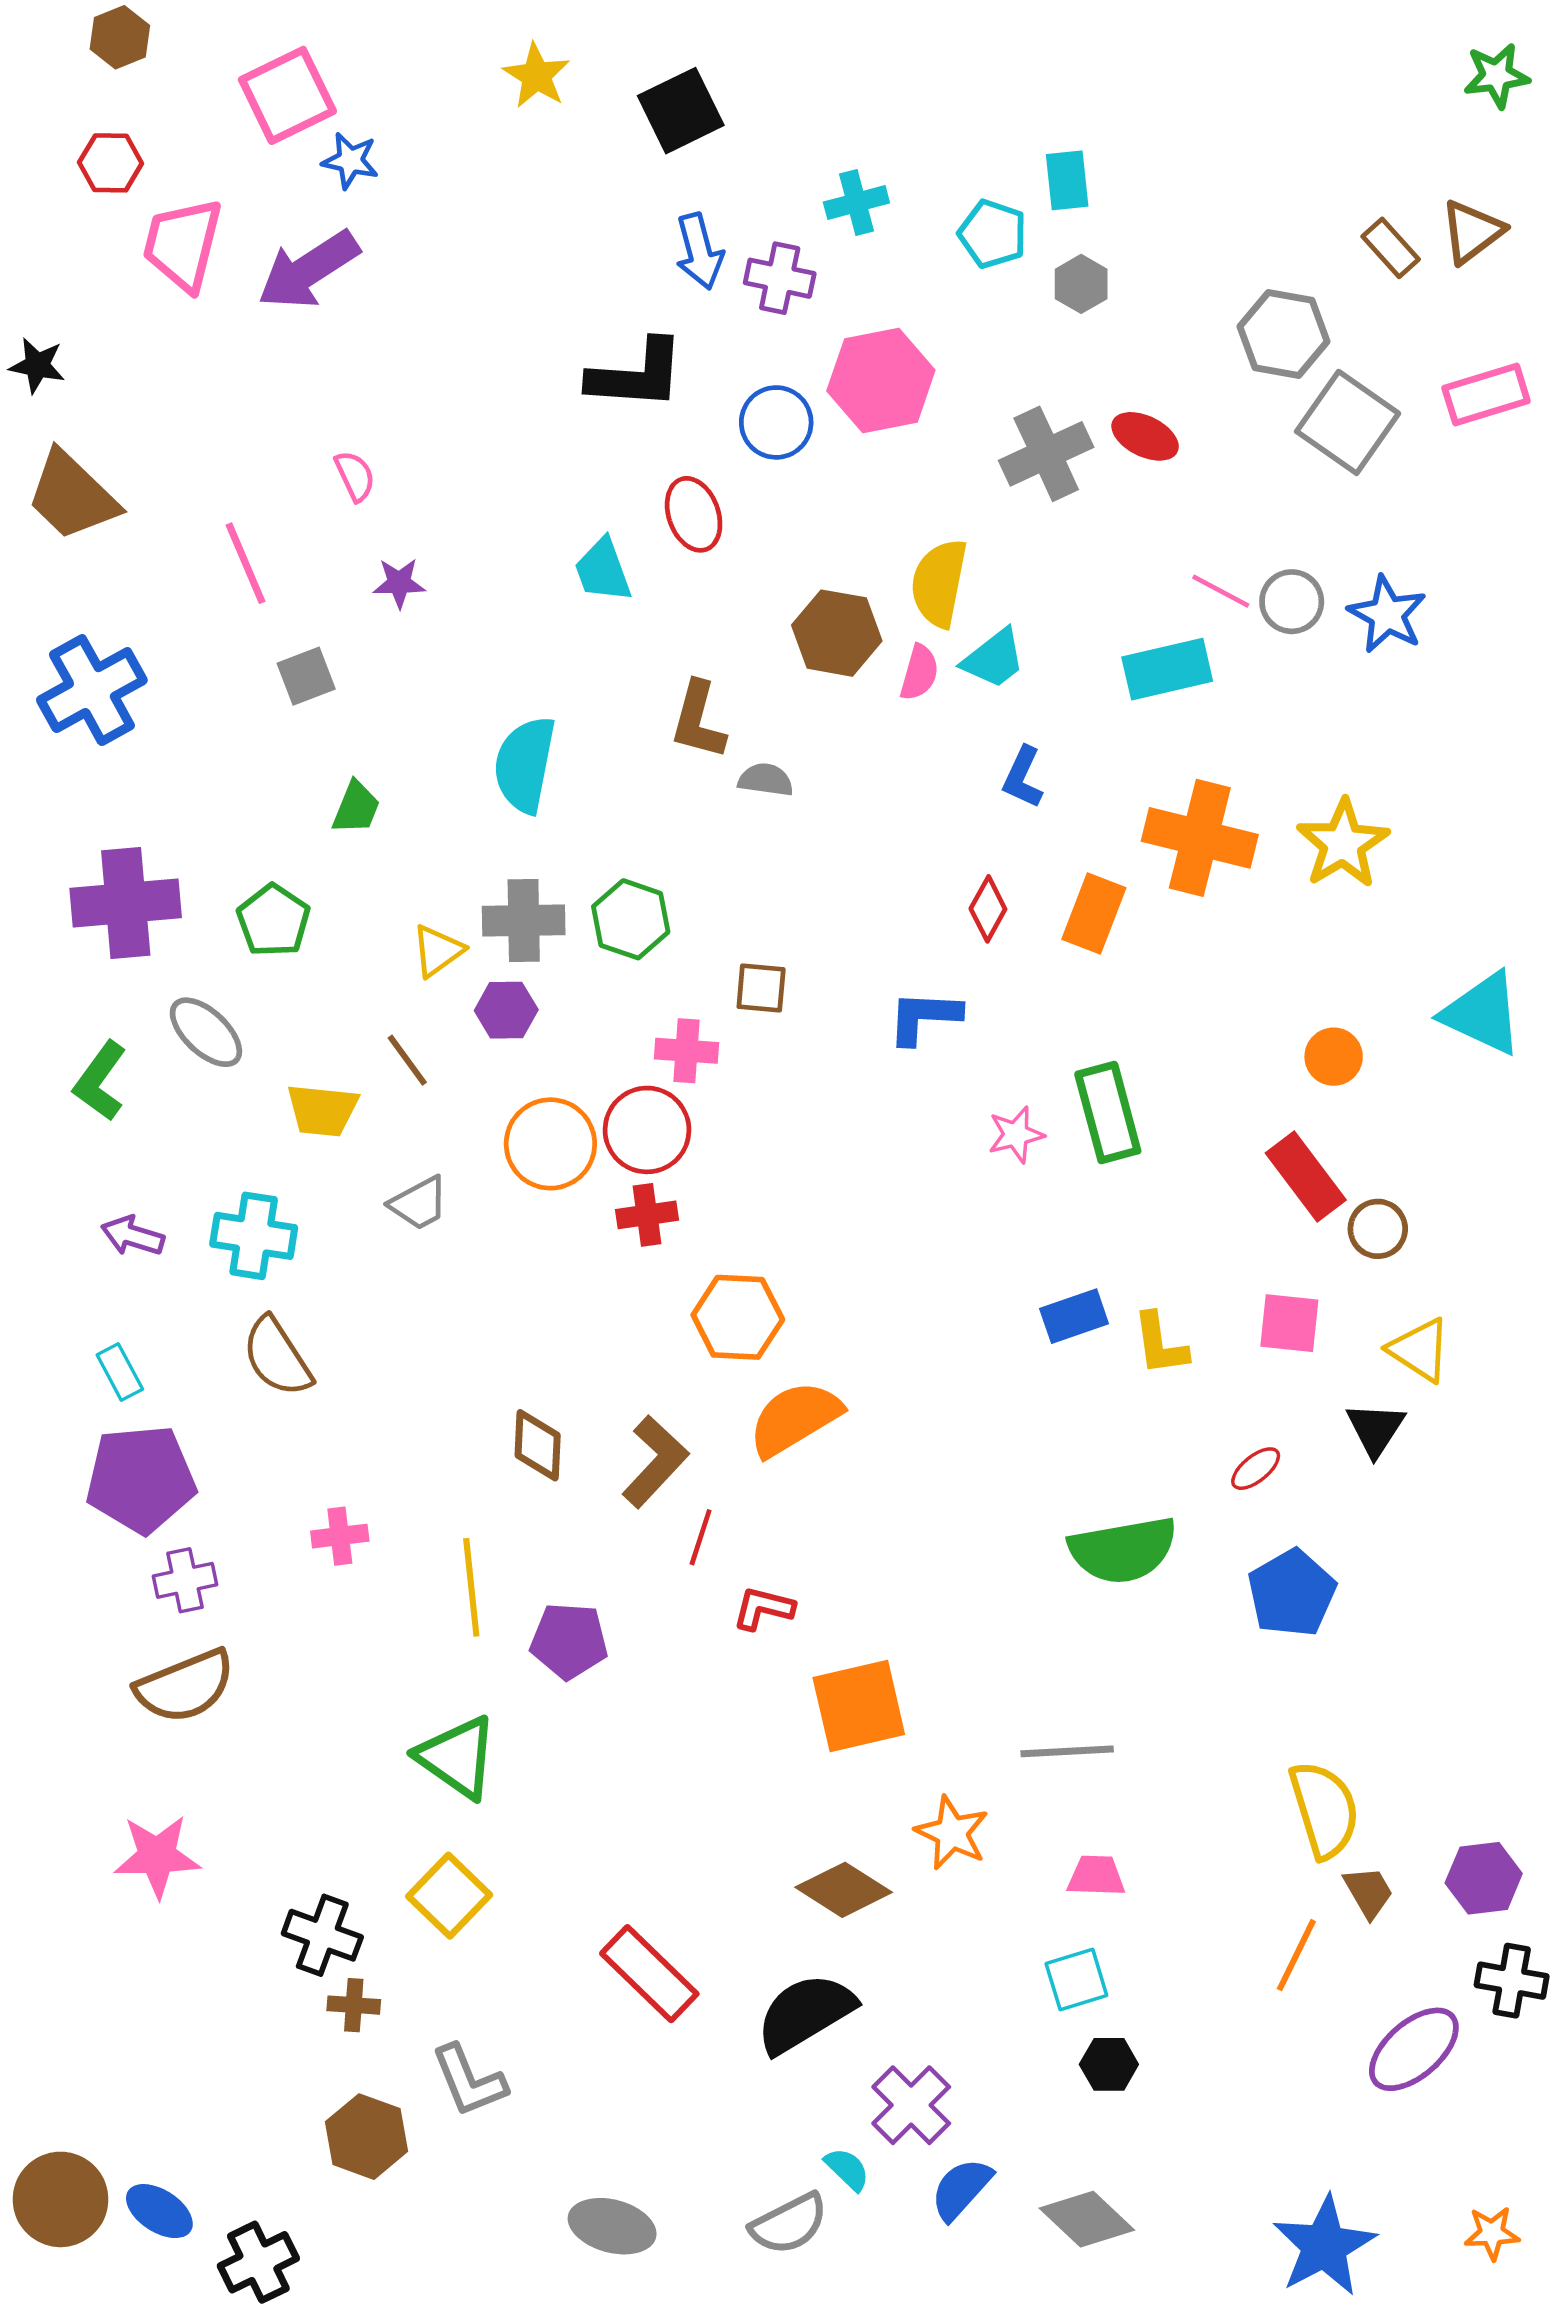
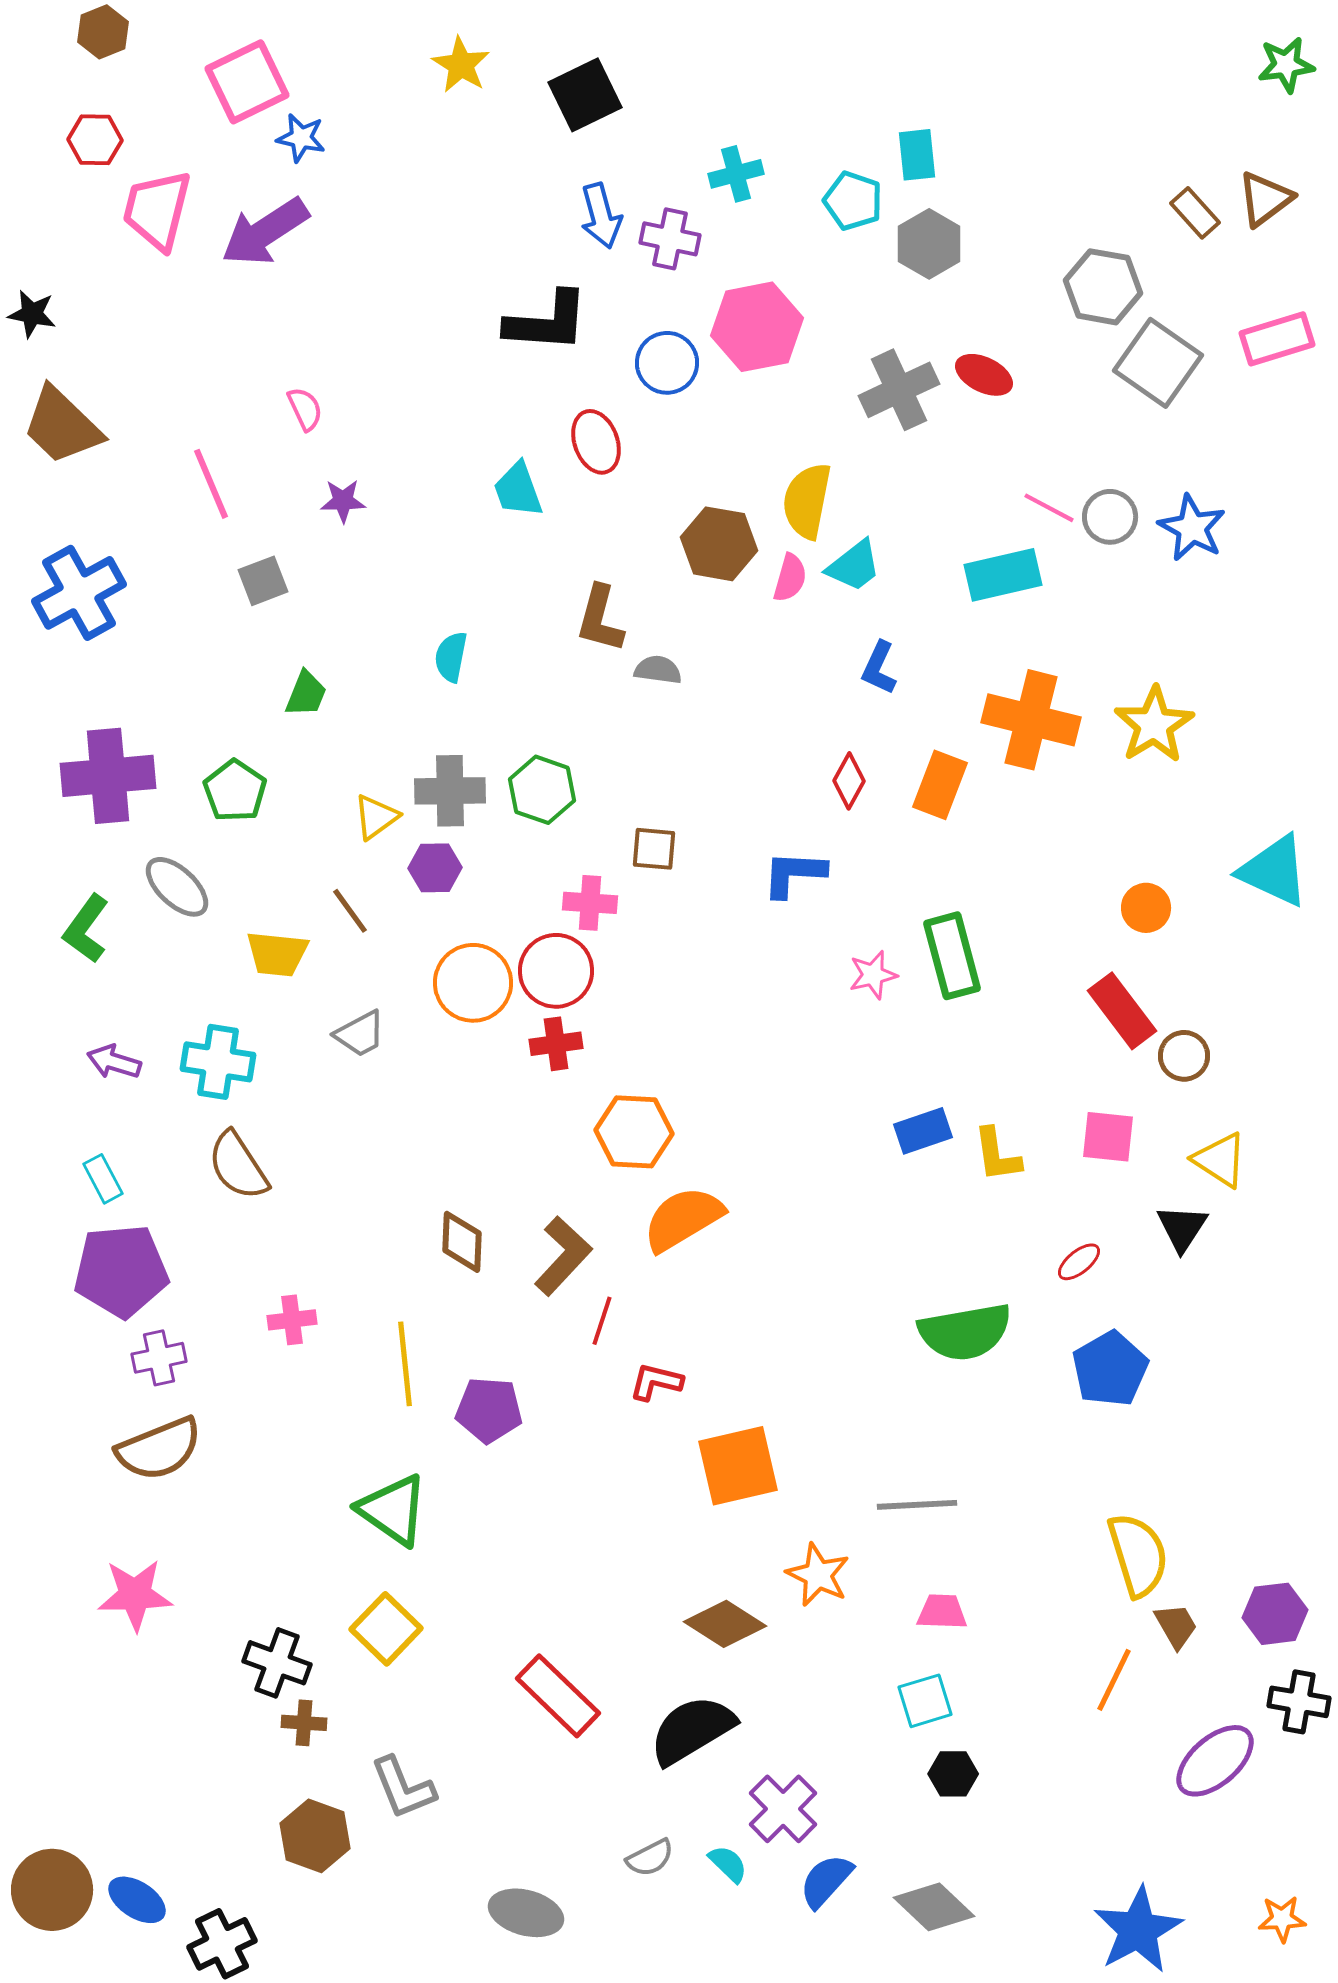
gray hexagon: (1081, 284) -> (929, 244), size x1.4
cyan semicircle: (525, 765) -> (451, 657), size x0.6
gray semicircle: (789, 2224) -> (650, 1858), moved, size x0.7

